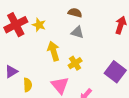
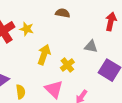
gray triangle: (77, 32) -> (91, 46), moved
yellow arrow: (53, 51) -> (44, 55), turned 42

